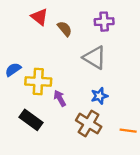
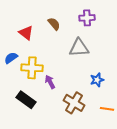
red triangle: (39, 17) -> (26, 33), moved
gray triangle: (95, 58) -> (79, 48), turned -35
blue star: (99, 96) -> (97, 80), moved

